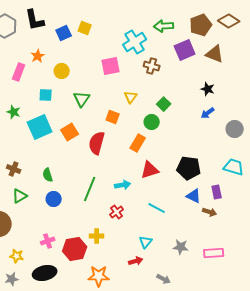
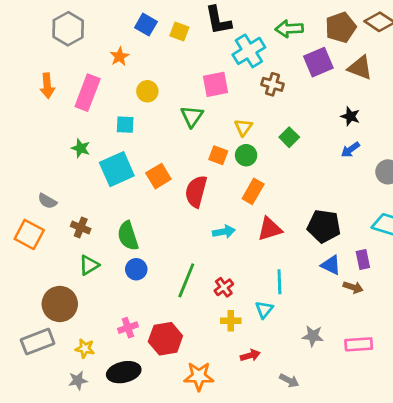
black L-shape: (35, 20) -> (218, 20), moved
blue square: (64, 33) -> (146, 25), moved, turned -35
orange star: (38, 56) -> (120, 57), moved
pink rectangle: (19, 72) -> (88, 93), size x1.4
green triangle: (82, 99) -> (192, 116), moved
green circle: (152, 122) -> (246, 155), moved
green semicircle: (48, 175) -> (128, 236), size x1.5
cyan arrow: (123, 185) -> (224, 232), moved
green line: (90, 189) -> (186, 280), moved
cyan line: (157, 208) -> (279, 282), turned 60
yellow cross: (97, 236) -> (231, 321), moved
cyan triangle: (146, 242) -> (264, 310), moved

